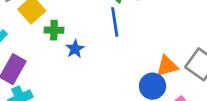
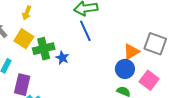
green cross: (54, 30) -> (44, 49), size x1.5

